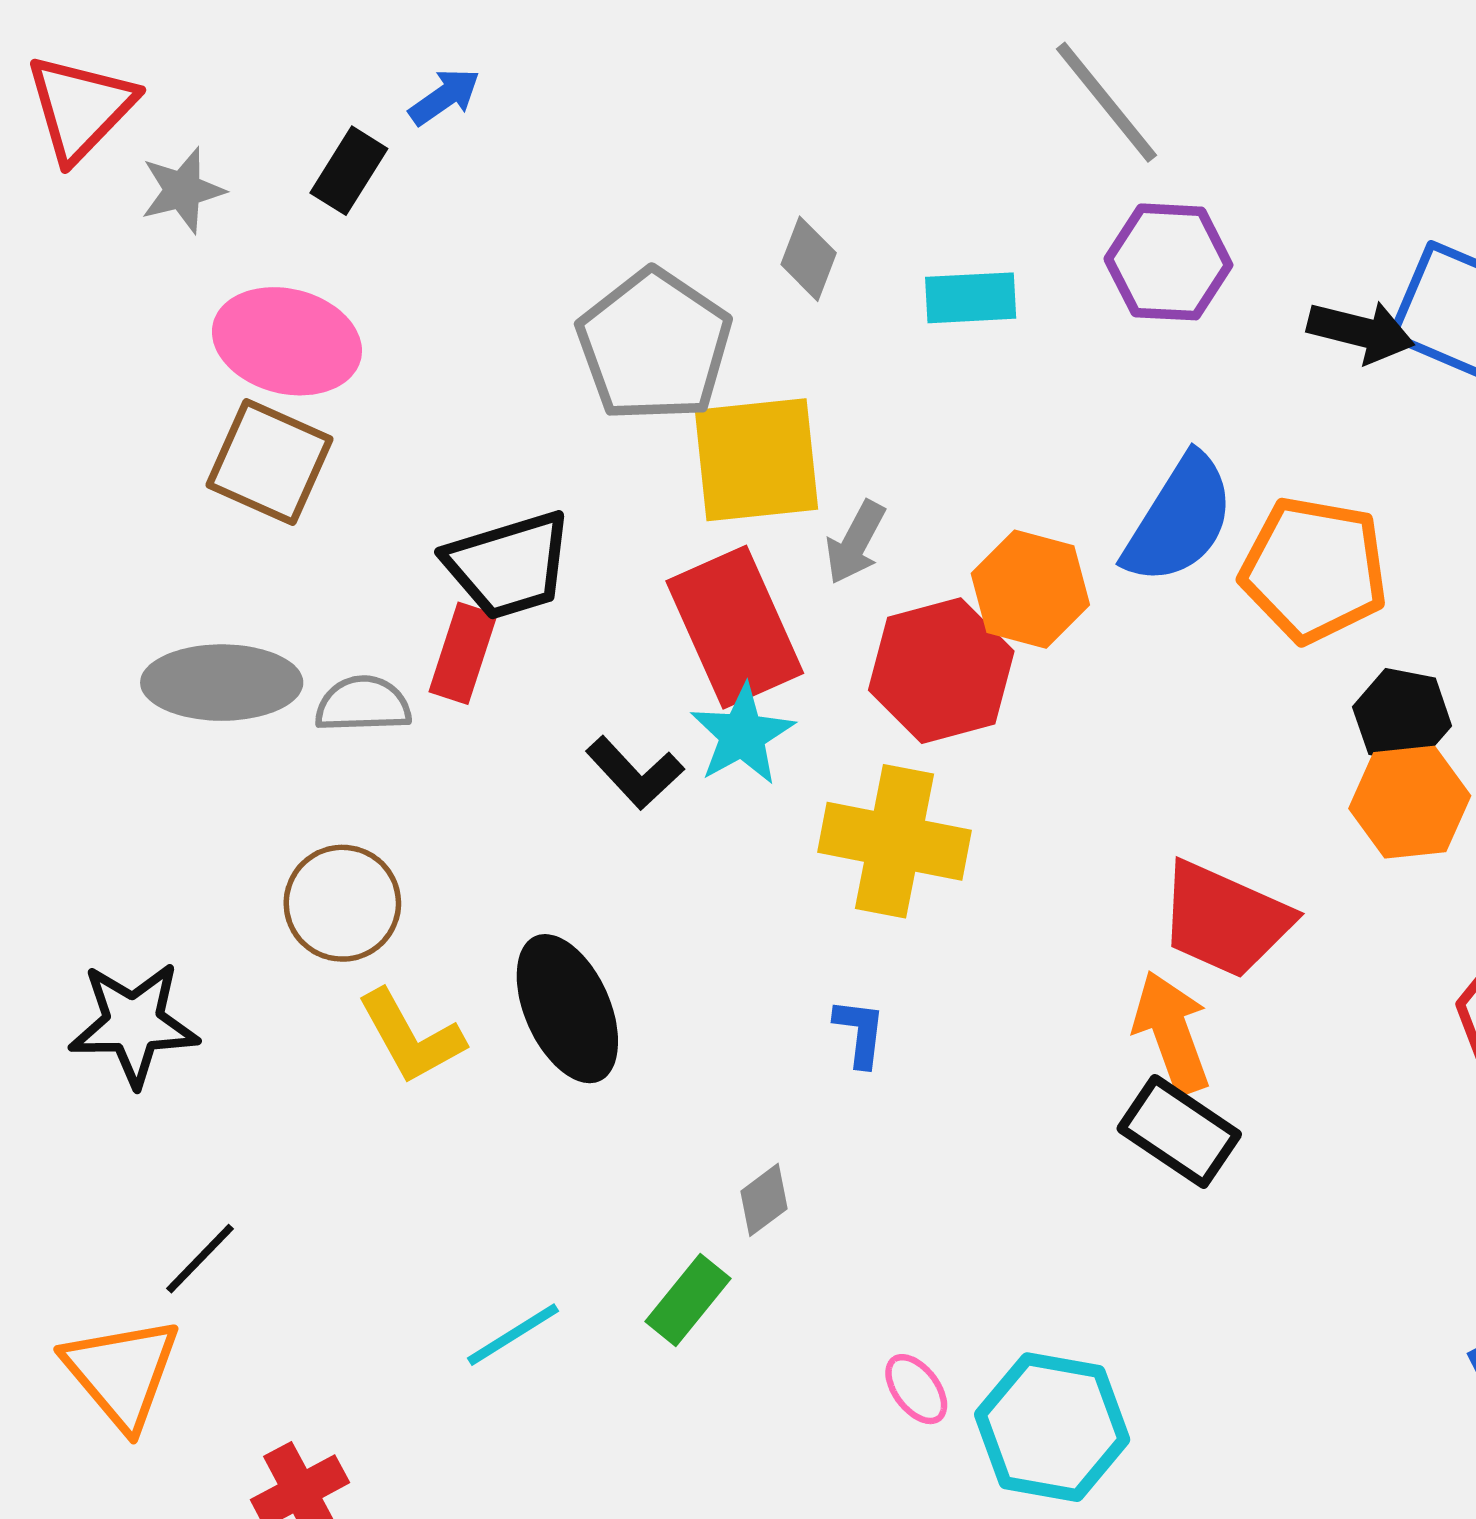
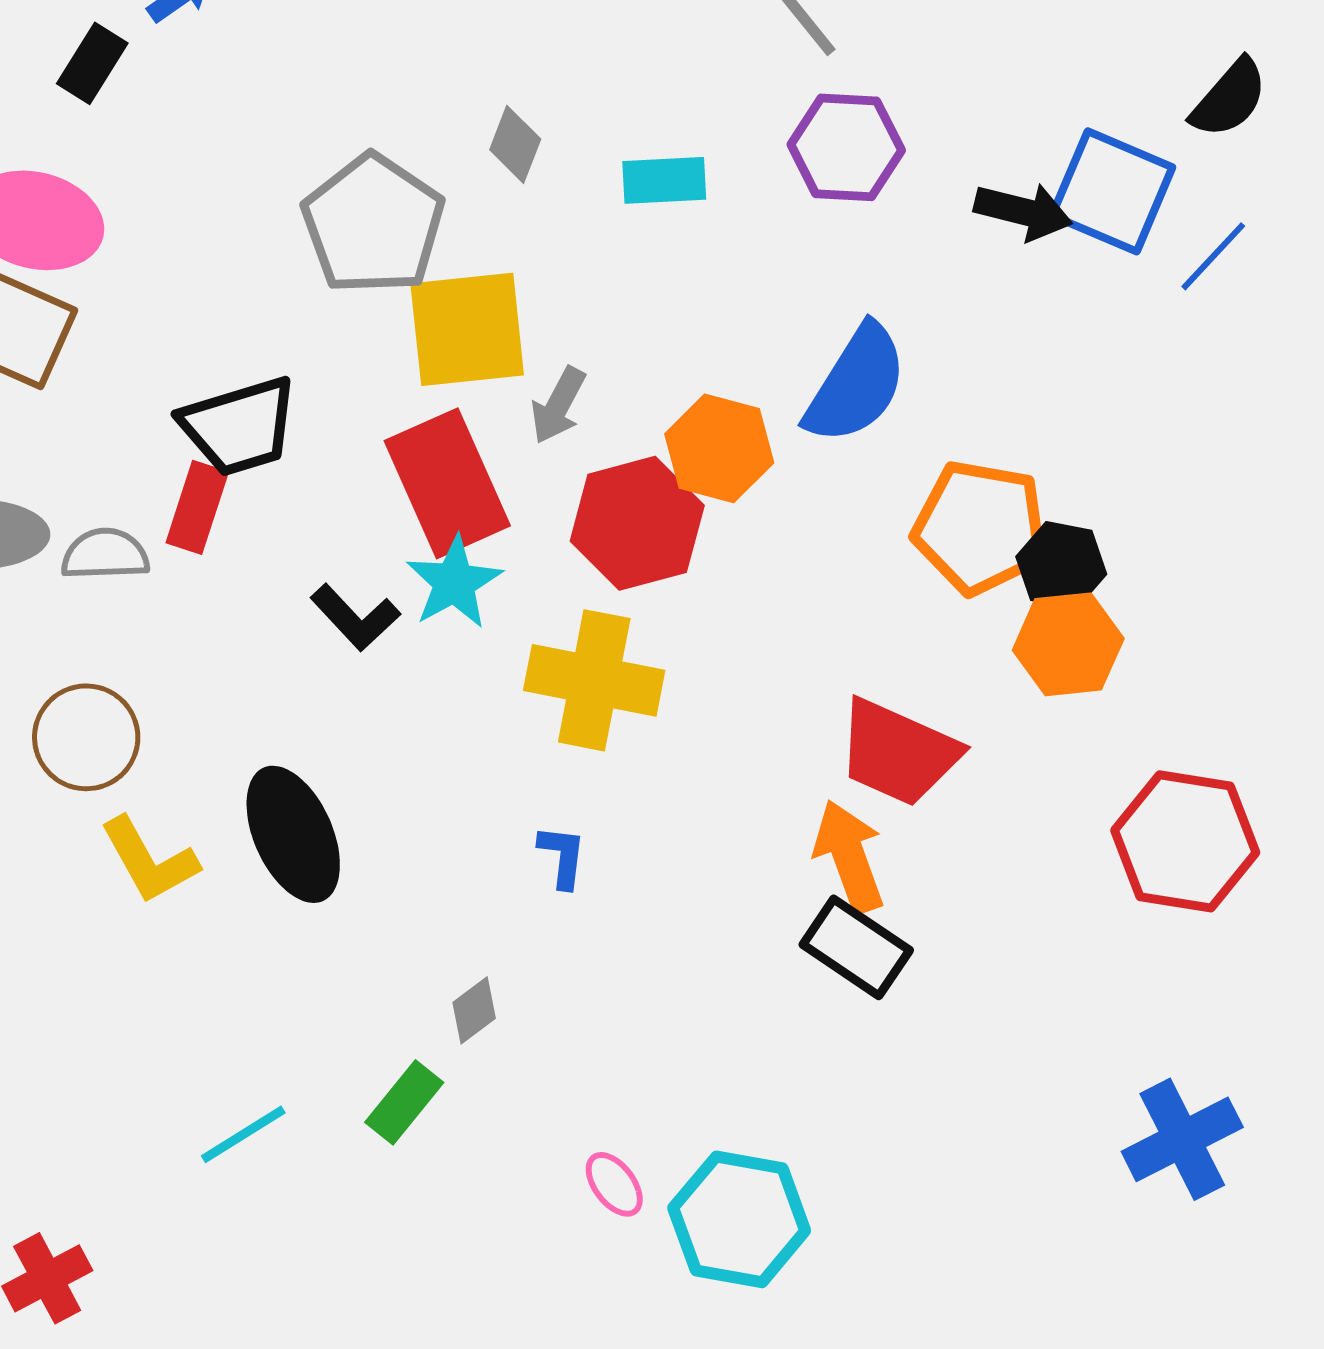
orange pentagon: (1314, 570) -> (980, 527), moved

